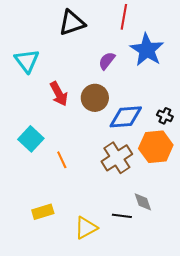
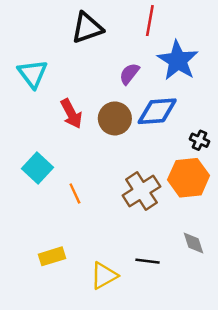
blue diamond: (126, 117) -> (157, 111), moved
gray diamond: (143, 202) -> (193, 243), moved

